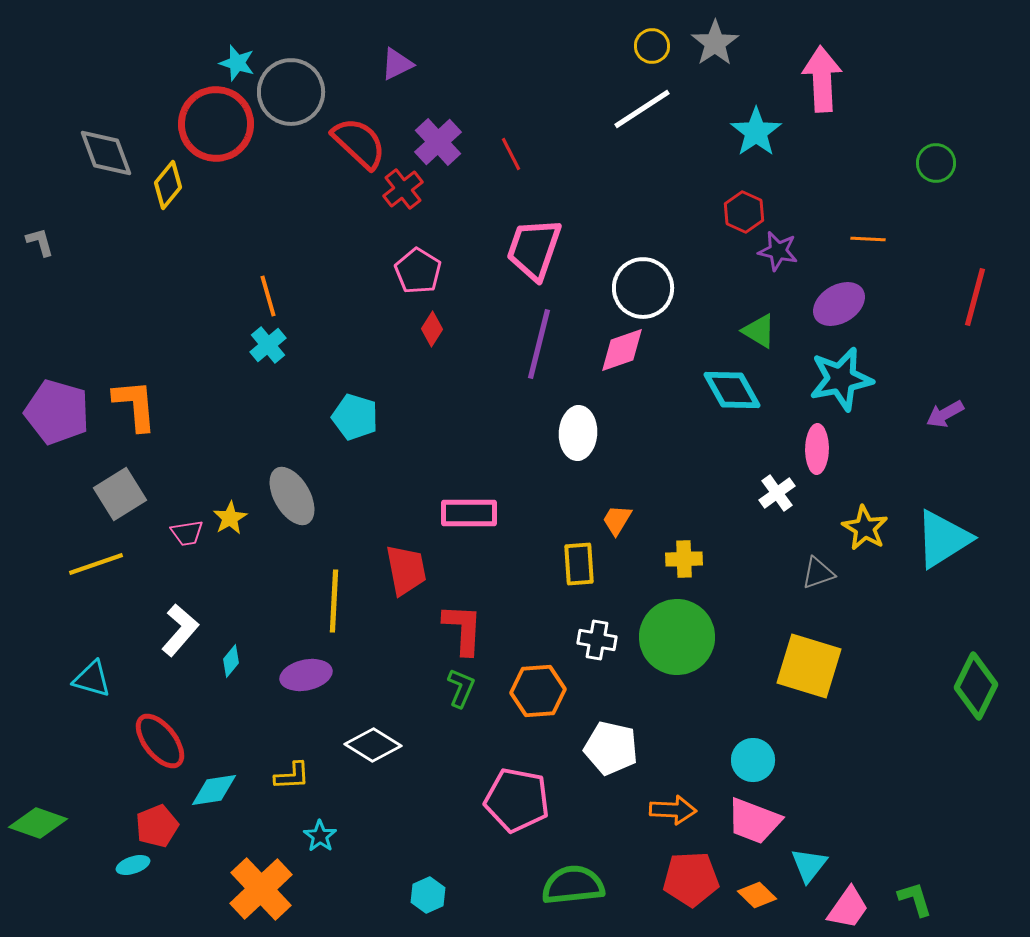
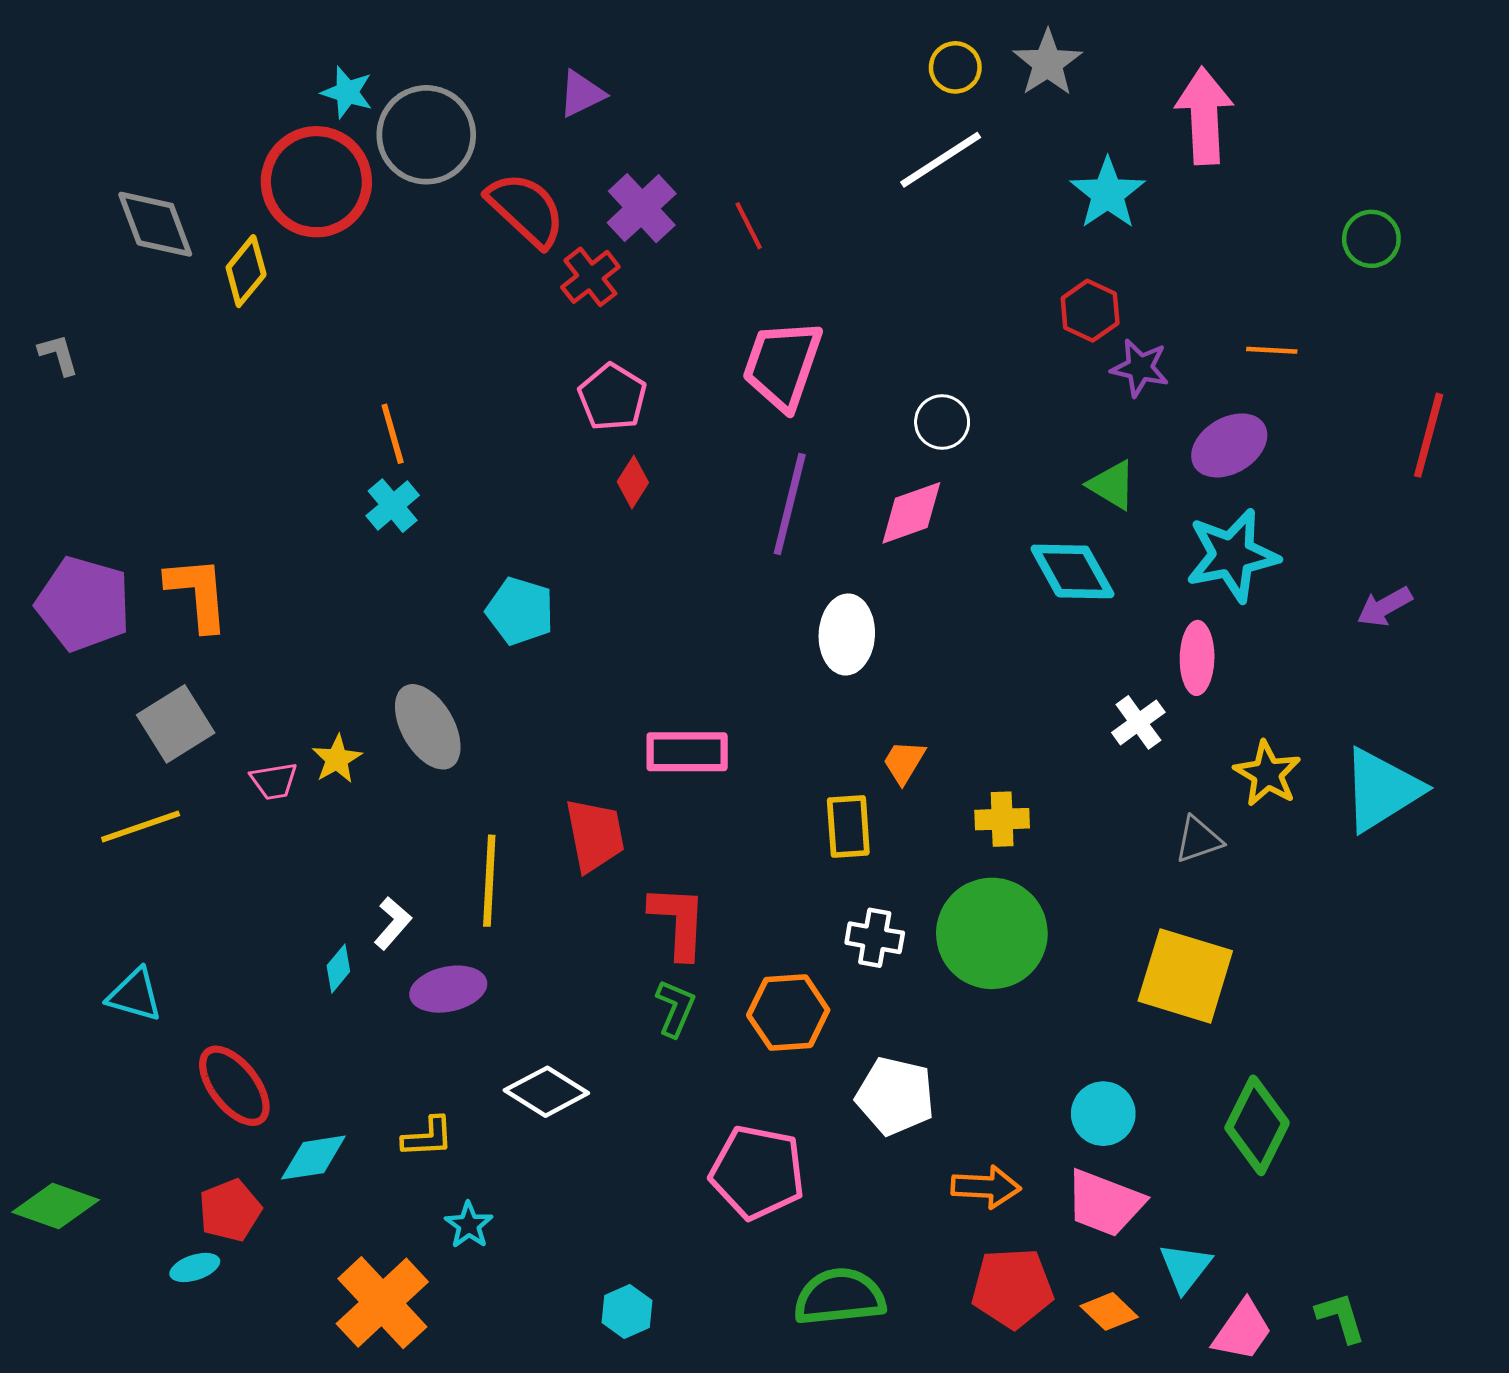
white circle: (643, 288) -> (942, 422), size x0.6
white L-shape: (180, 630) -> (393, 923), moved, size x0.7
green diamond: (976, 686) -> (1257, 1125), moved

